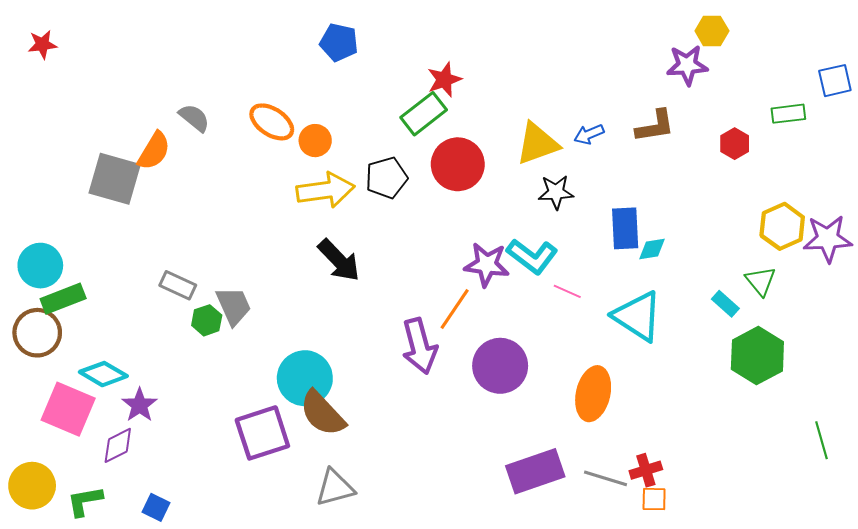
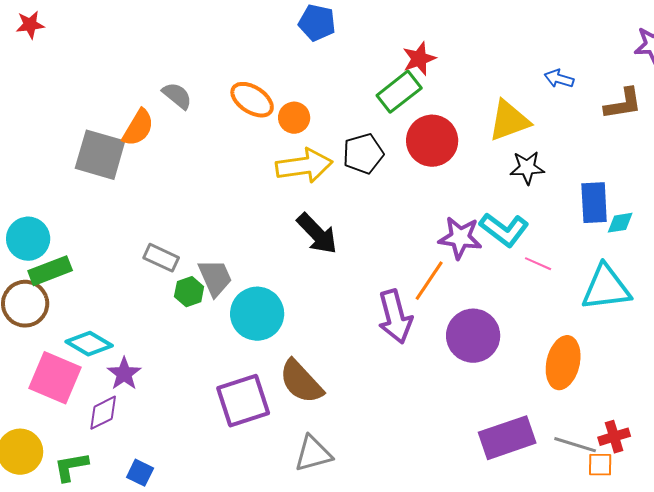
blue arrow: (589, 134) -> (559, 79), moved, turned 40
cyan triangle: (638, 316) -> (606, 288), turned -40
cyan circle: (305, 378) -> (257, 314), moved
orange square: (654, 499) -> (600, 465), moved

